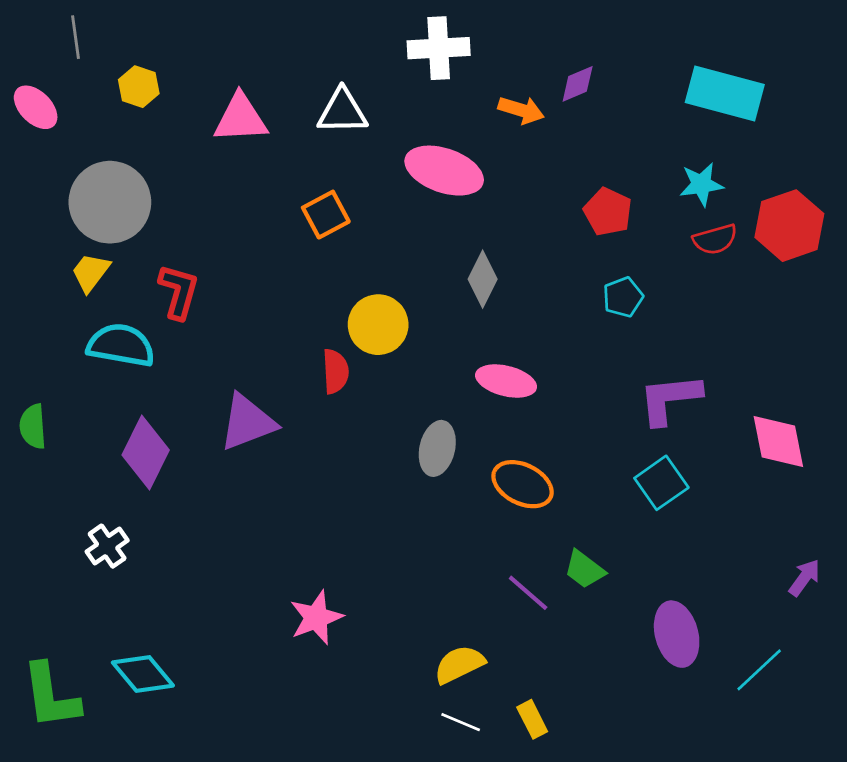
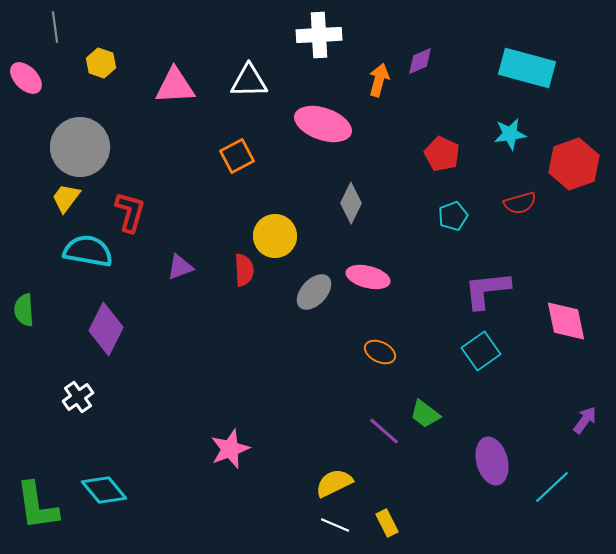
orange arrow: (521, 110) -> (379, 80), turned -92
red semicircle: (715, 239) -> (520, 203), moved
purple triangle: (247, 422) -> (180, 267), moved, size x0.6
gray ellipse: (437, 448) -> (314, 292), moved, turned 30
orange ellipse: (523, 484) -> (380, 352), size x0.7

